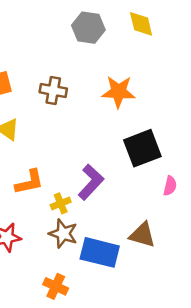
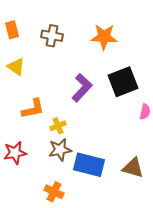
purple L-shape: (91, 182) -> (82, 88), moved
brown star: (63, 234) -> (60, 150), turned -30
brown triangle: (142, 235) -> (133, 168), moved

